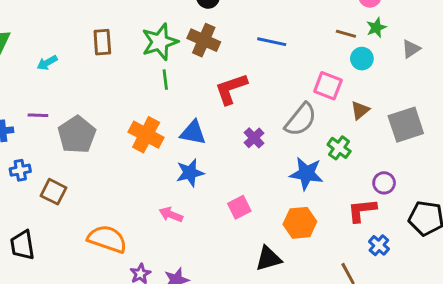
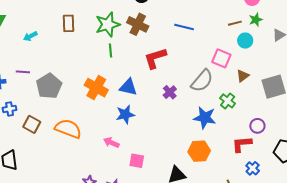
brown line: (346, 34) -> (235, 23), turned -32
pink square: (239, 207) -> (137, 161), moved, turned 35
orange semicircle: (107, 239) -> (68, 129), moved

